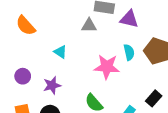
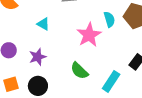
pink star: (107, 67) -> (89, 35), turned -30

